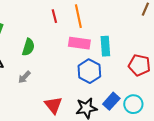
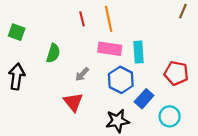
gray arrow: (24, 77) -> (82, 74), moved
blue rectangle: (111, 101) -> (144, 99), moved
red triangle: (53, 105) -> (73, 102), moved

